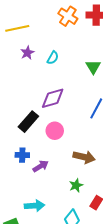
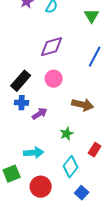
black rectangle: (28, 122) -> (21, 81), moved
green star: (76, 185) -> (67, 134), moved

